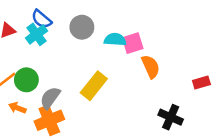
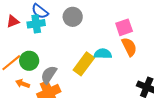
cyan cross: (37, 34) -> (36, 24), turned 30
cyan semicircle: (115, 40) -> (103, 54), moved
pink square: (133, 43) -> (124, 27), moved

